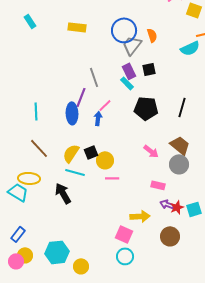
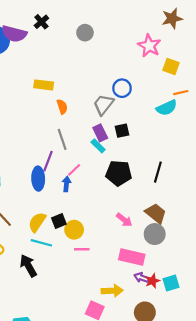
blue circle: (124, 30) -> (122, 88), moved, size x0.7
orange semicircle: (152, 35) -> (62, 107), moved
pink rectangle: (158, 185) -> (132, 257), size x1.6

